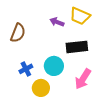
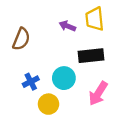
yellow trapezoid: (80, 16) -> (95, 19), turned 60

